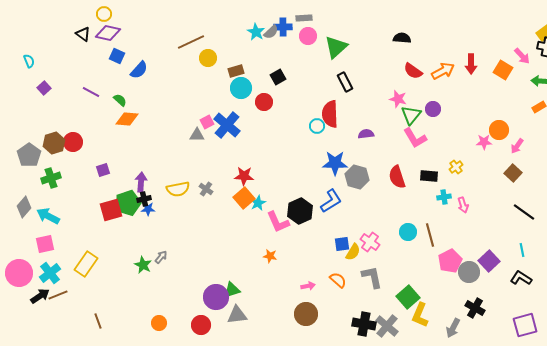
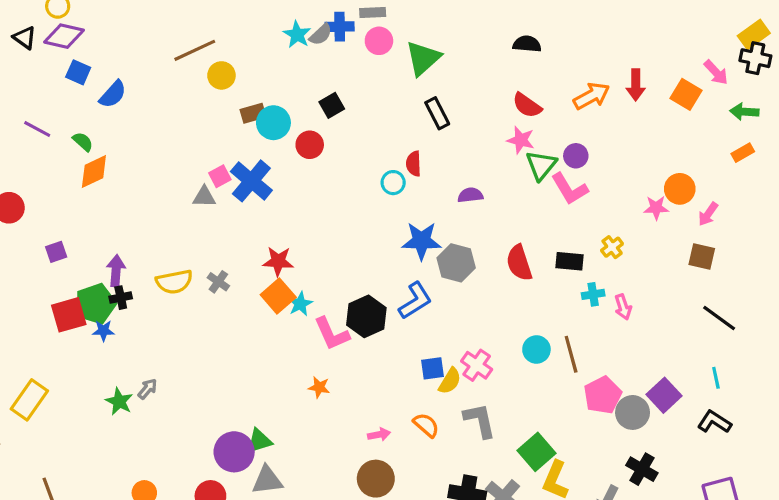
brown rectangle: (236, 71) -> (253, 113), moved
red semicircle: (413, 71) -> (527, 105), moved
red semicircle: (330, 114) -> (414, 164), size x0.6
orange diamond: (127, 119) -> (94, 172), turned -30
pink L-shape: (415, 138) -> (570, 189), moved
brown square: (513, 173) -> (702, 257), turned -30
blue star: (148, 209) -> (103, 331), moved

